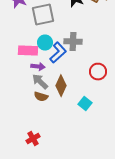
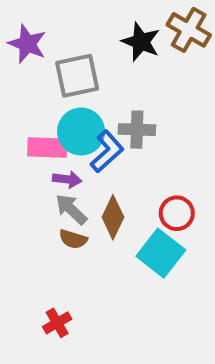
cyan circle: (45, 43) -> (81, 132), size x1.5
red circle: (98, 72) -> (177, 213), moved
cyan square: (85, 104) -> (161, 253), size x1.6

